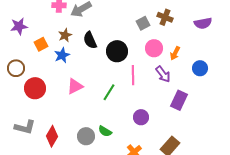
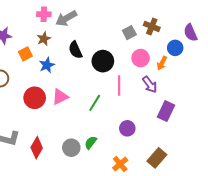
purple semicircle: (203, 23) -> (190, 33), turned 78
brown star: (65, 35) -> (44, 39), moved
blue circle: (200, 68) -> (175, 48), moved
red circle: (35, 88) -> (35, 98), moved
green semicircle: (105, 131) -> (91, 143), turned 96

